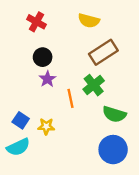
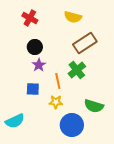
green semicircle: (114, 114) -> (94, 106), moved
blue square: (21, 120) -> (33, 89), moved, turned -32
yellow star: (46, 126) -> (56, 102), moved
blue circle: (113, 150) -> (72, 125), moved

